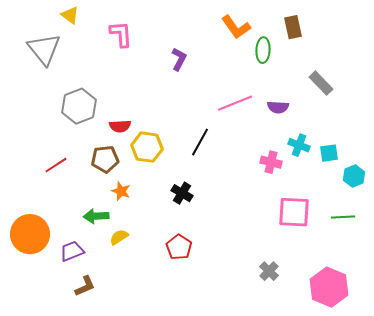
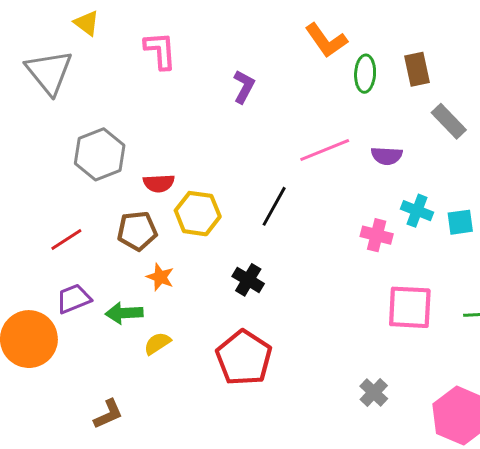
brown rectangle: (293, 27) -> (417, 69), moved
red pentagon: (179, 247) -> (244, 358), size x1.5
purple trapezoid: (72, 251) -> (74, 299), moved

